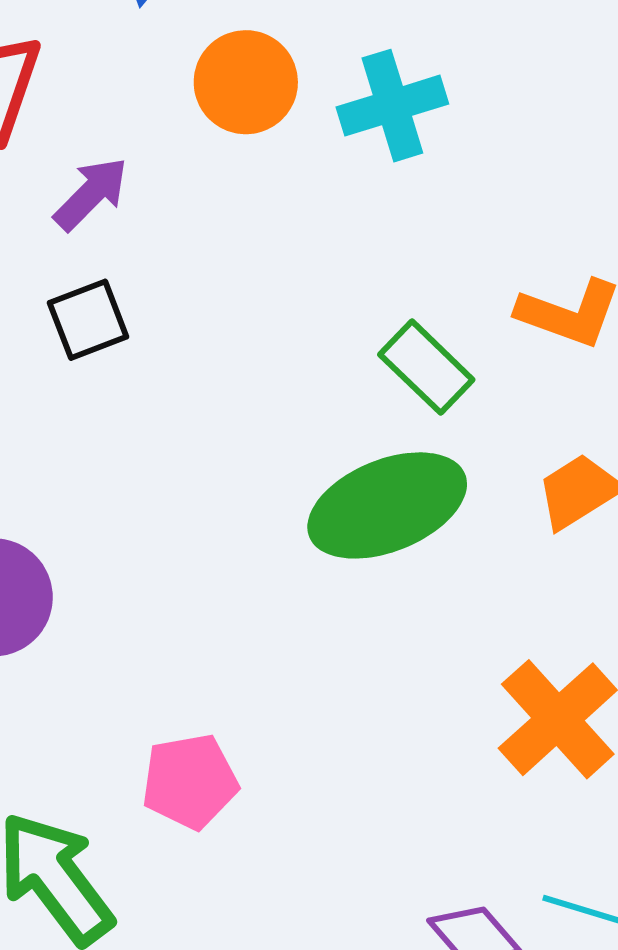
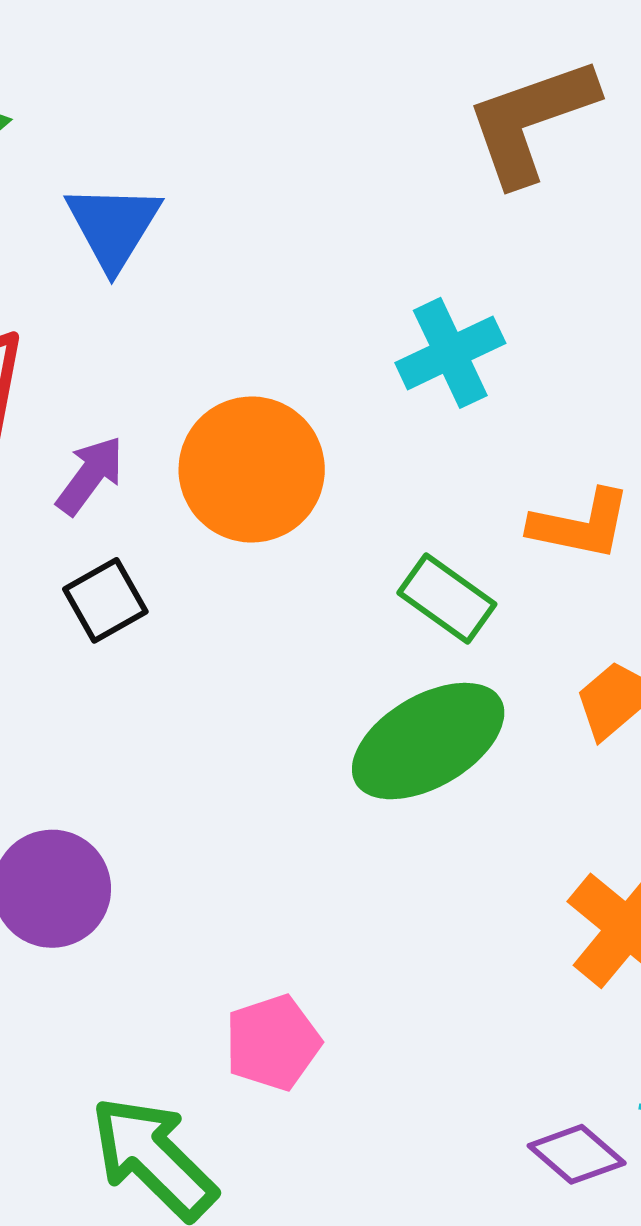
orange circle: (246, 82) -> (252, 470), moved, size x1.4
cyan cross: (392, 106) -> (450, 353), moved

